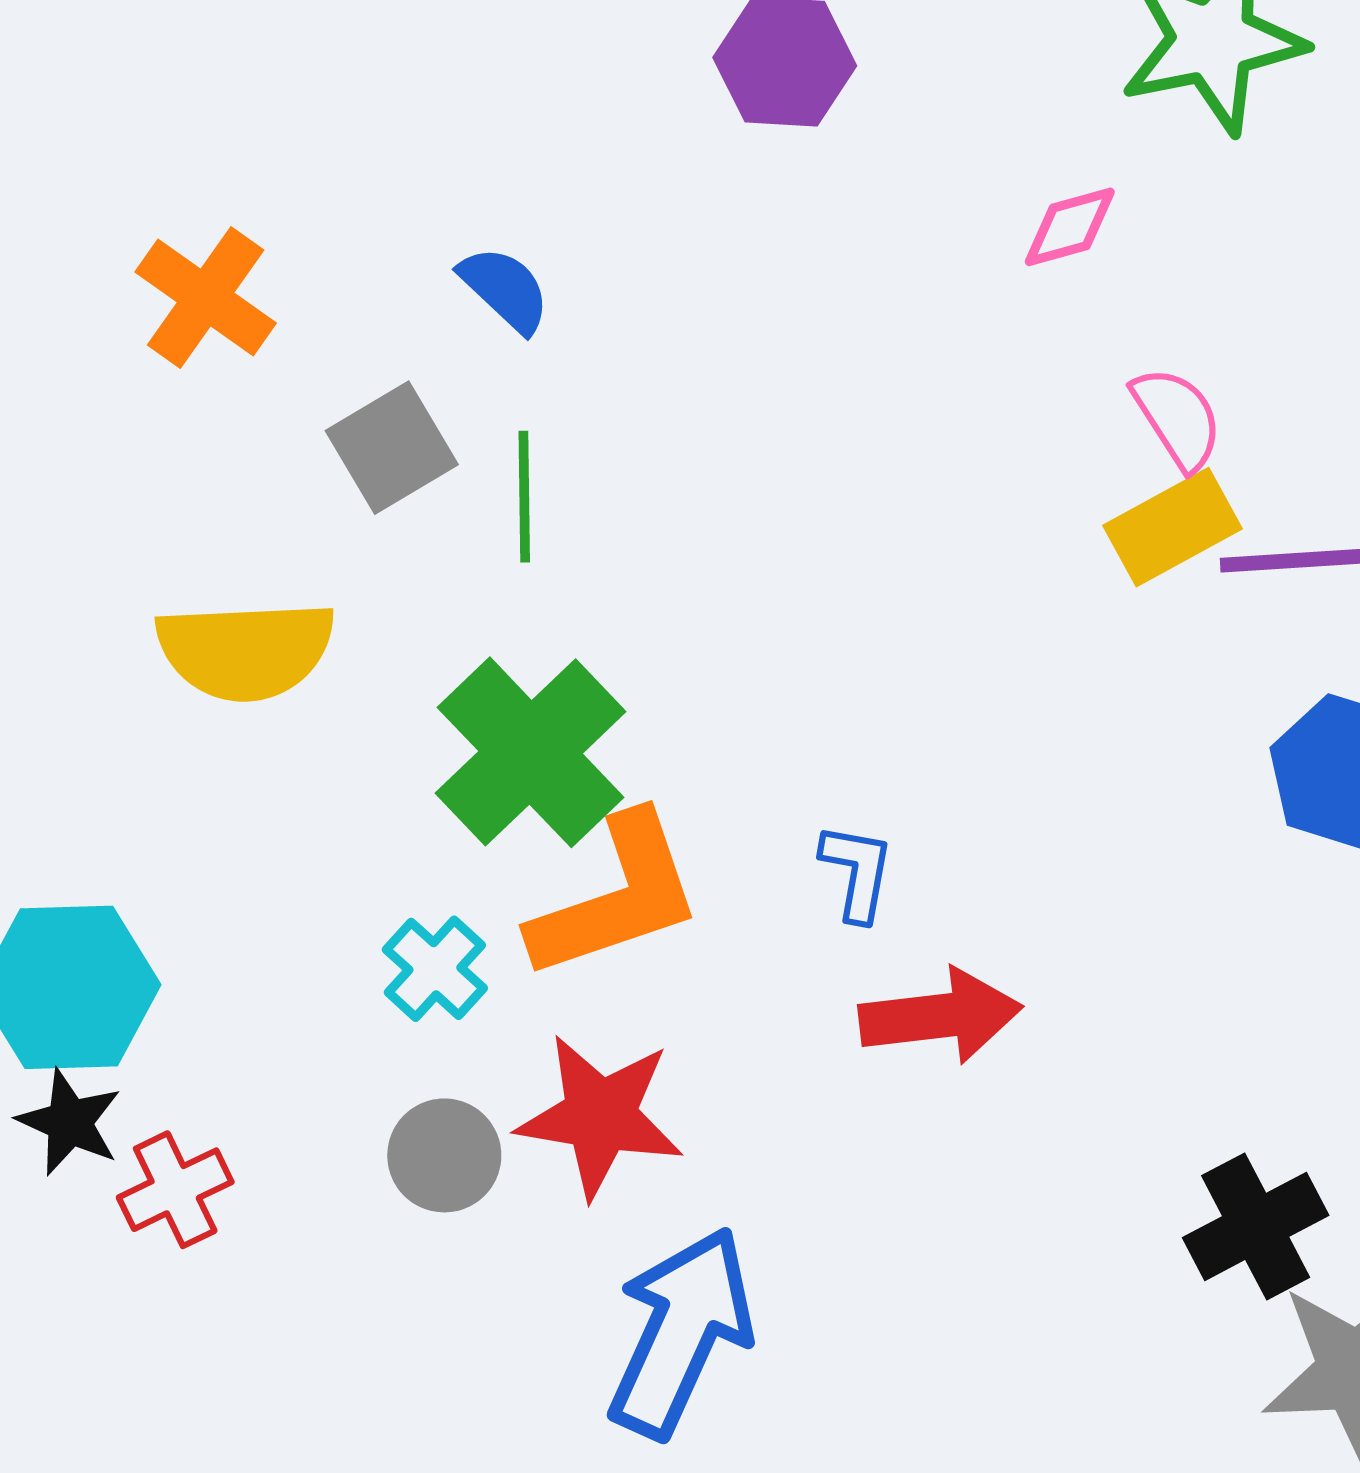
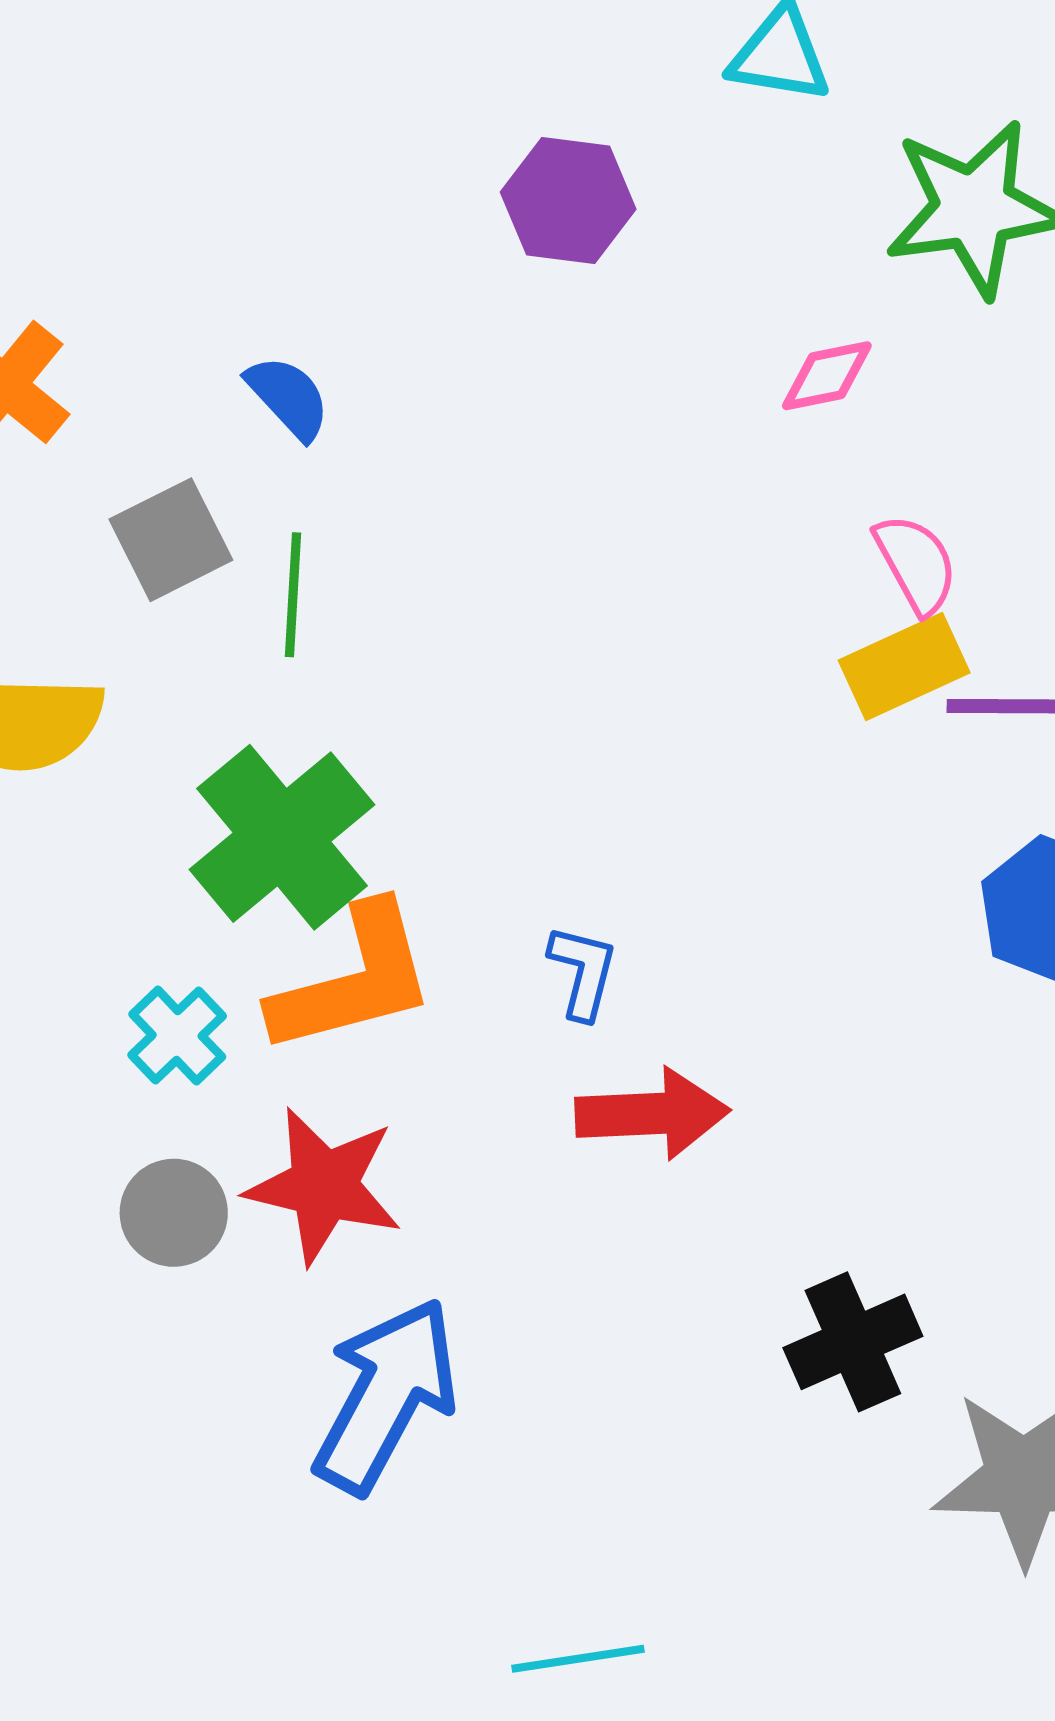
black cross: (1256, 1226) -> (853, 1342), moved

